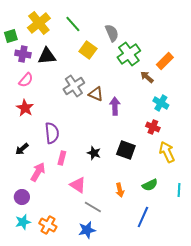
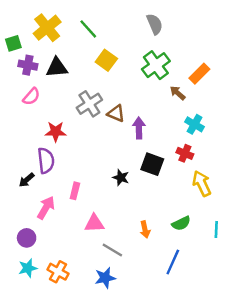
gray semicircle: (112, 33) -> (155, 24), moved
red star: (25, 108) -> (56, 132), moved, turned -30
purple semicircle: (52, 133) -> (46, 161), moved
black square: (126, 150) -> (152, 164), moved
black star: (94, 153) -> (121, 177), moved
pink triangle: (78, 185) -> (94, 223), turned -36

